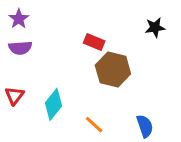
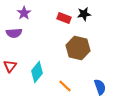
purple star: (19, 19) -> (24, 13), moved
black star: (155, 28) -> (84, 14), moved
red rectangle: (94, 42) -> (64, 18), moved

